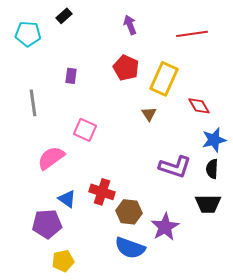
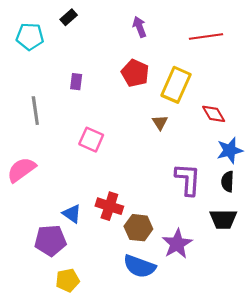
pink semicircle: (51, 158) -> (21, 170), moved
purple L-shape: (175, 167) -> (188, 179), turned -104

